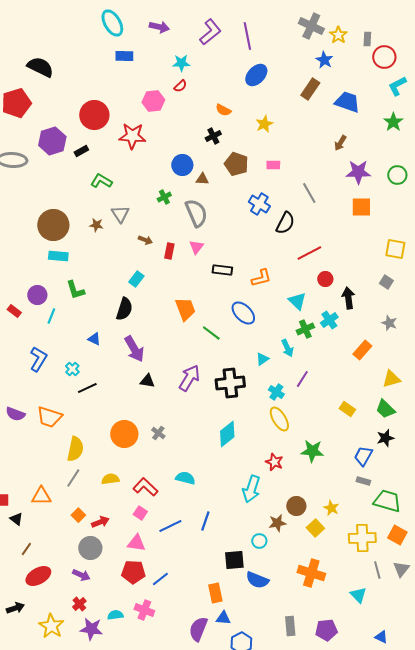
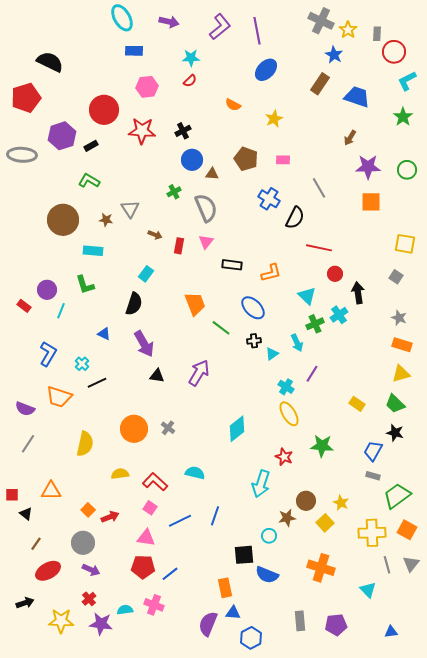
pink hexagon: (153, 101) -> (147, 87), moved
black cross: (213, 136) -> (183, 131), moved
green L-shape: (101, 181) -> (89, 181), moved
red line: (309, 253) -> (319, 248), turned 40
cyan rectangle: (58, 256) -> (93, 251), moved
orange rectangle: (362, 350) -> (402, 345), moved, turned 66
black cross: (230, 383) -> (254, 341), moved, size x0.5
orange trapezoid: (49, 417) -> (59, 397), moved
black star: (385, 438) -> (395, 433), turned 30
gray line: (73, 478) -> (28, 444), moved
green trapezoid: (387, 501) -> (397, 496), turned -52
gray circle: (90, 548) -> (83, 543), moved
yellow star: (51, 626) -> (61, 621), turned -30
blue triangle: (381, 637) -> (391, 632), turned -32

